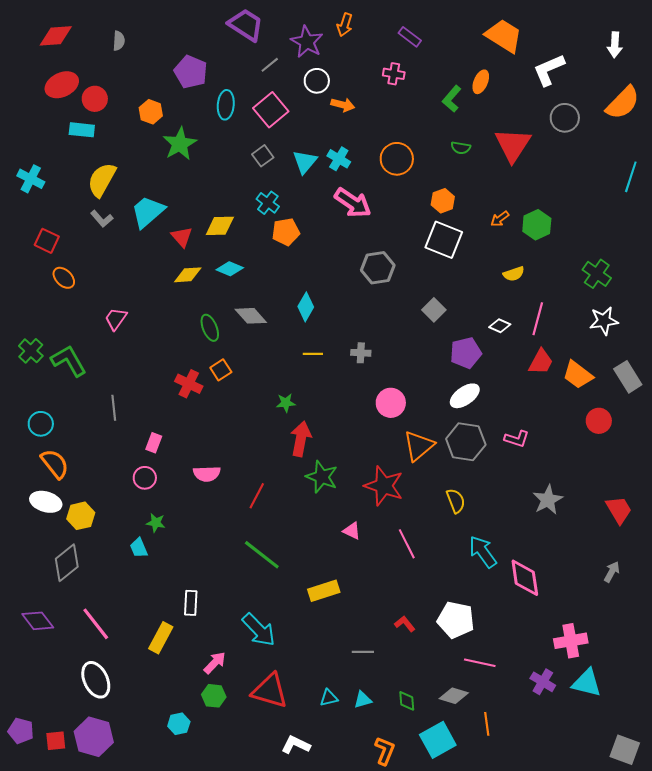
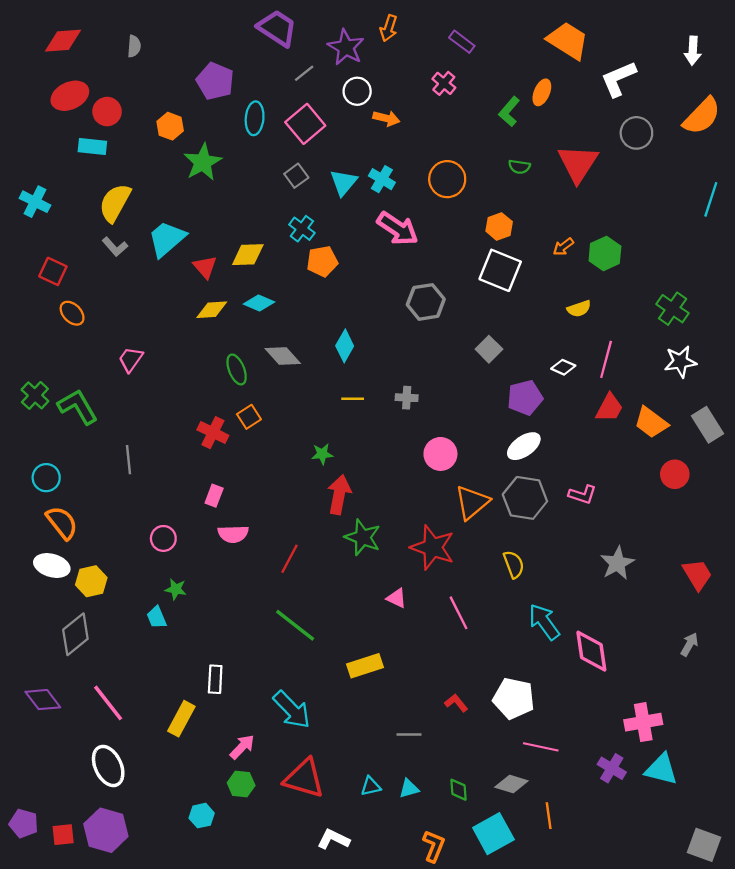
pink cross: (394, 74) -> (444, 83), turned 30
pink rectangle: (154, 443) -> (214, 496), moved

